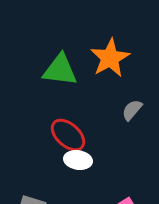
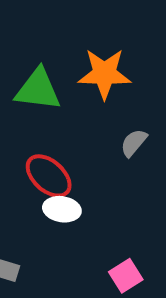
orange star: (110, 58) -> (104, 74), turned 30

